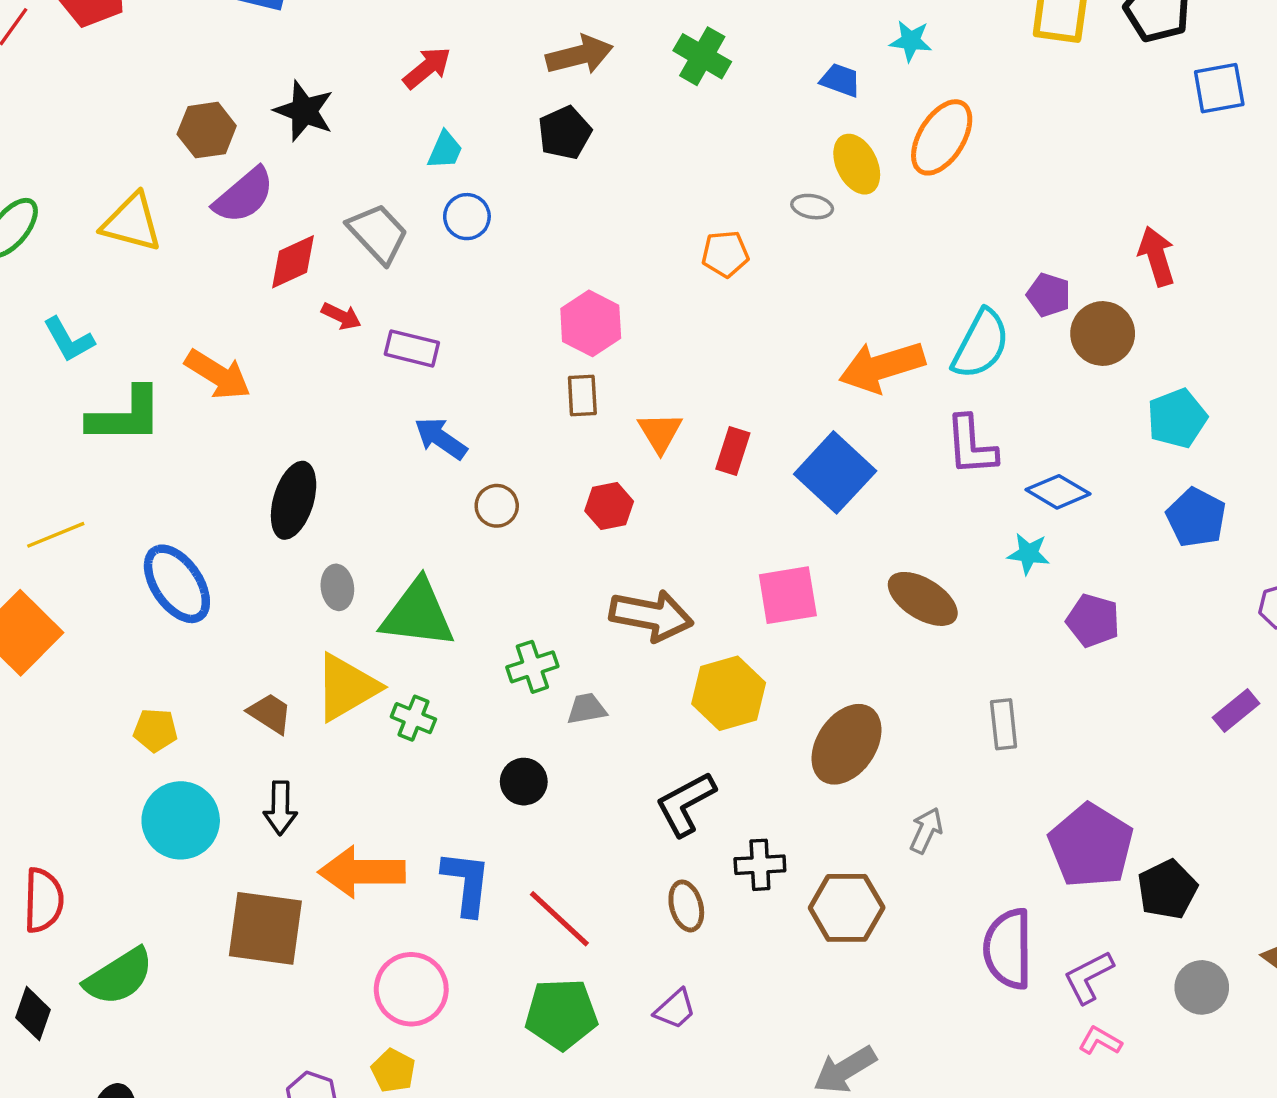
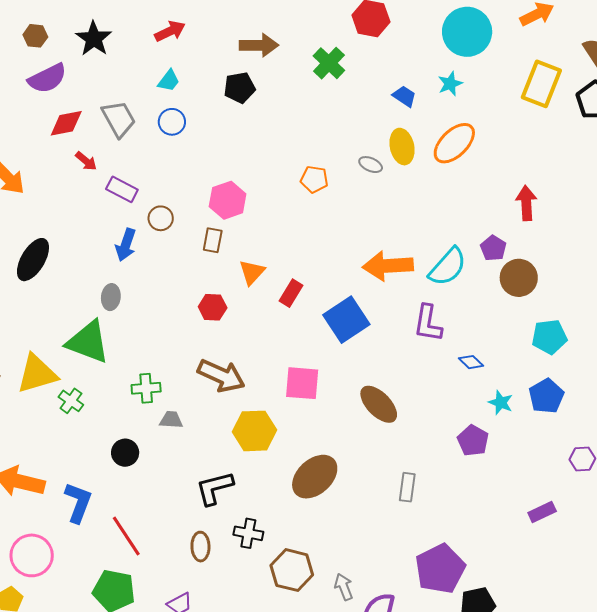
cyan star: (911, 41) -> (450, 84), turned 30
brown hexagon: (207, 130) -> (35, 36), size x0.7
red arrow: (1157, 256) -> (526, 203), moved
blue arrow: (441, 438) -> (126, 245), turned -120
blue diamond: (1058, 492) -> (471, 362), size x0.7
brown circle: (497, 506) -> (161, 218), moved
cyan star: (1028, 554) -> (501, 403), moved
gray ellipse: (337, 587) -> (111, 297), moved
gray arrow: (926, 830) -> (344, 587), moved, turned -60

